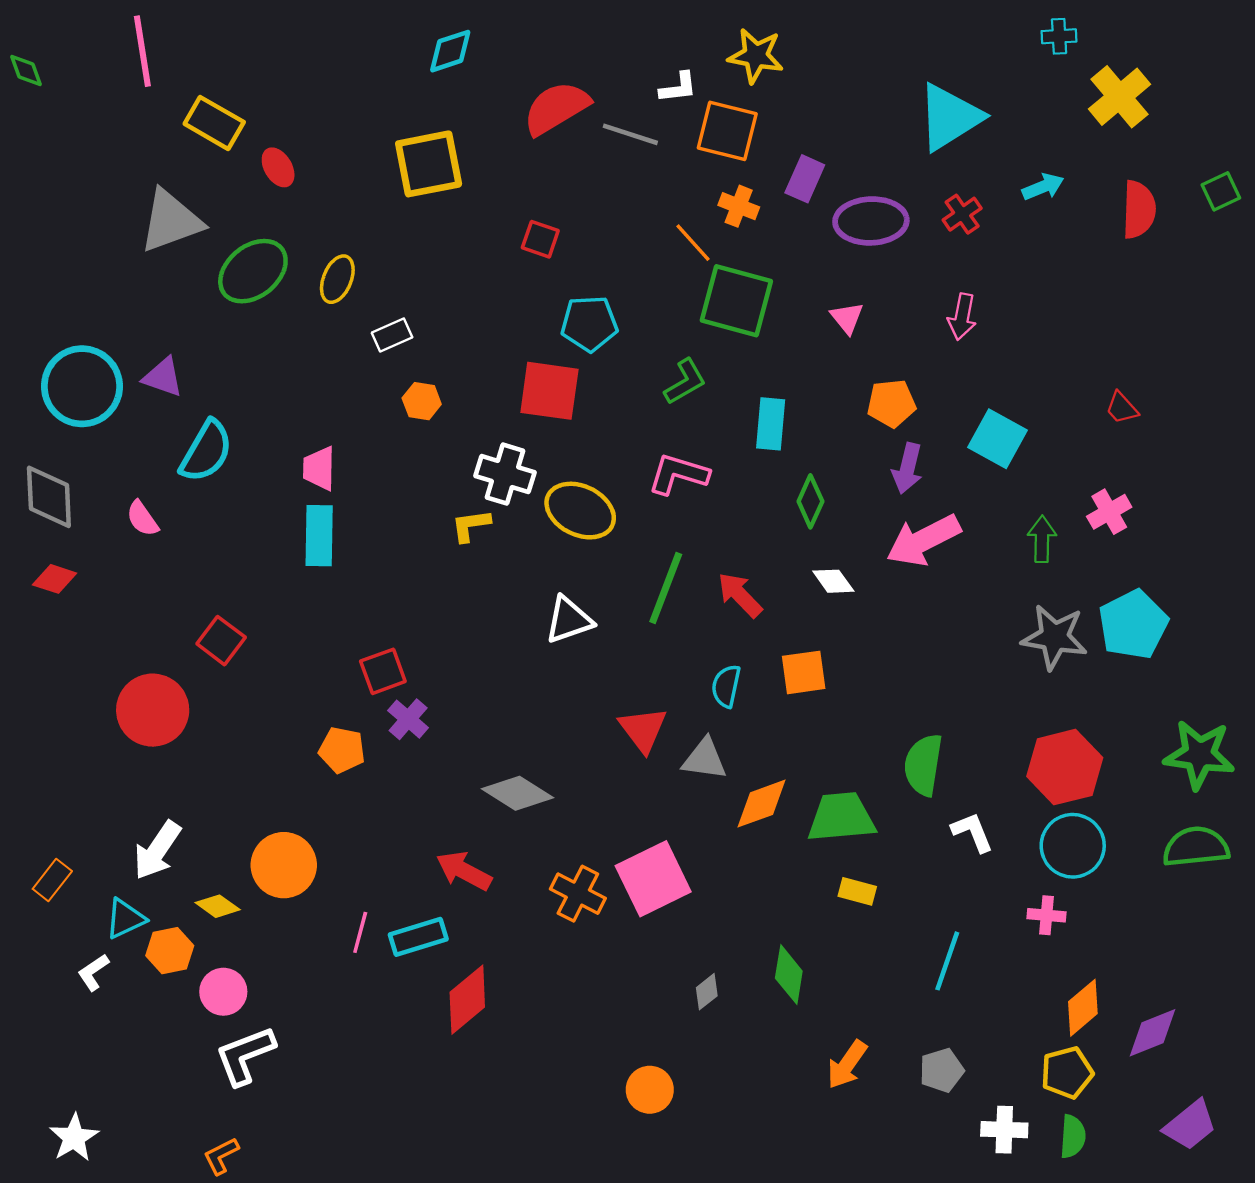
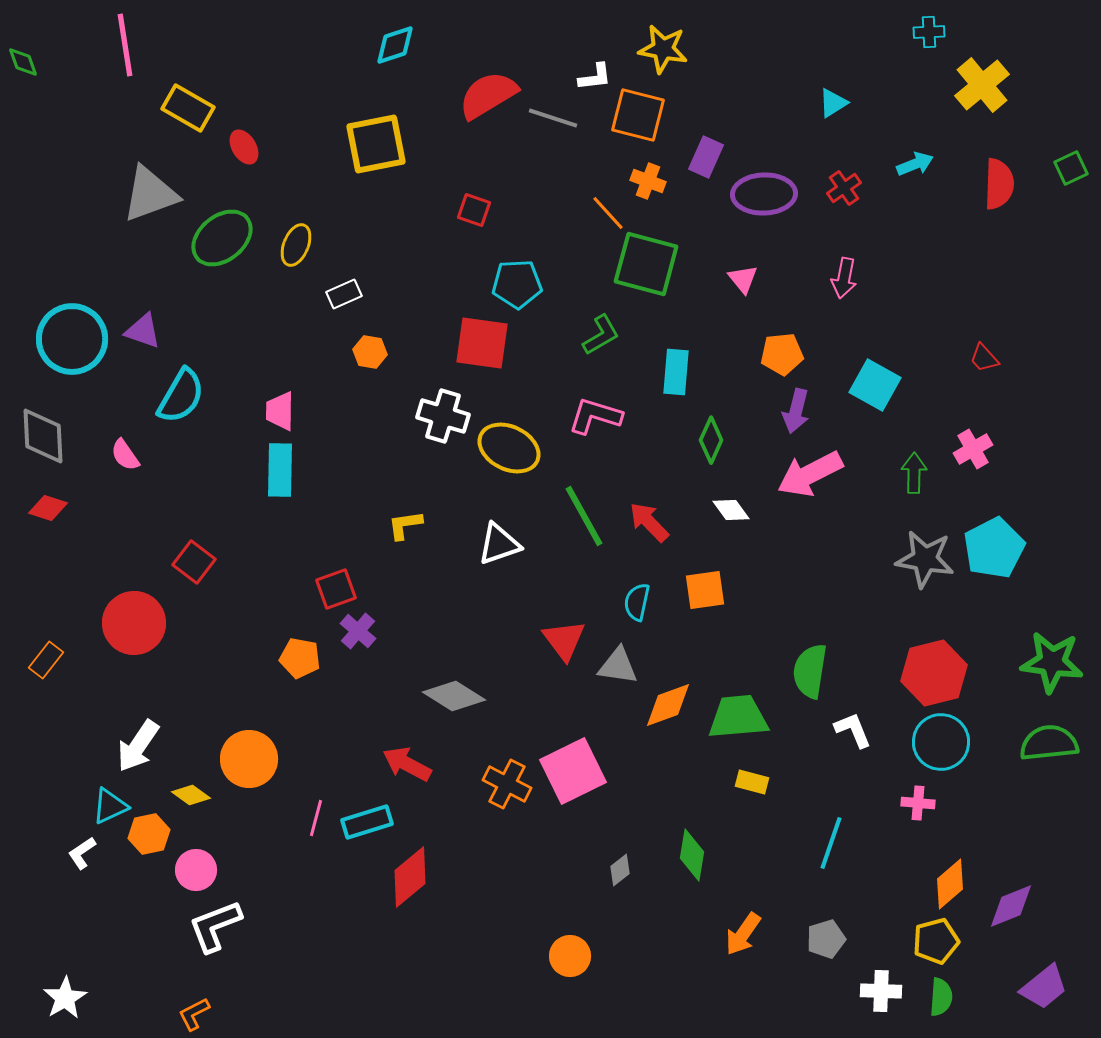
cyan triangle: (950, 117) -> (833, 103), size x0.5
yellow L-shape: (471, 525) -> (405, 525), moved
green line: (666, 588) -> (584, 516), turned -50
orange rectangle: (52, 880) -> (46, 660), moved

